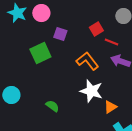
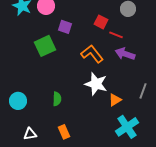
red square: (96, 29) -> (101, 22), turned -32
cyan circle: (11, 95) -> (18, 101), moved
green semicircle: (52, 106) -> (57, 99), turned 56

